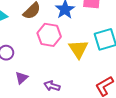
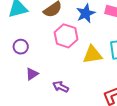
yellow triangle: (78, 49) -> (93, 55), turned 45

